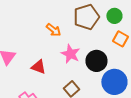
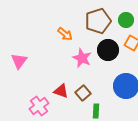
black circle: (96, 61) -> (108, 50), moved
red triangle: (38, 67) -> (61, 91), moved

